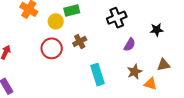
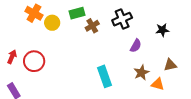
yellow circle: (56, 21) -> (52, 23), moved
brown cross: (80, 41) -> (92, 26), moved
red circle: (52, 48) -> (34, 61), moved

